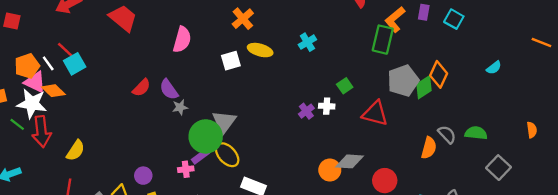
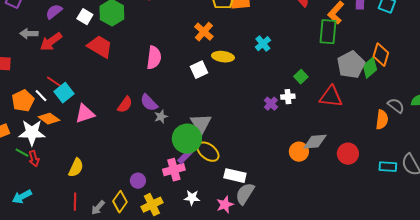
pink triangle: (35, 82) -> (85, 114), moved, turned -35
red arrow: (41, 132) -> (34, 159), moved, size x0.6
pink cross: (186, 169) -> (174, 170), size x1.5

